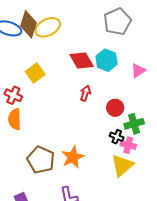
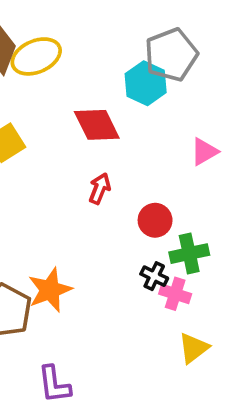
cyan hexagon: (107, 60) -> (146, 83), moved
orange star: (73, 157) -> (50, 290), moved
yellow triangle: (122, 165) -> (194, 348), moved, size x0.7

